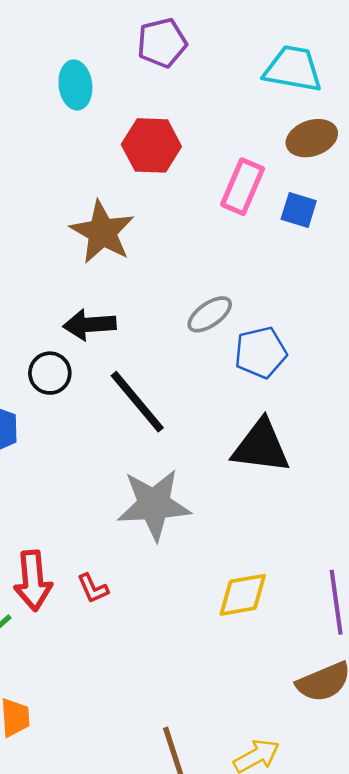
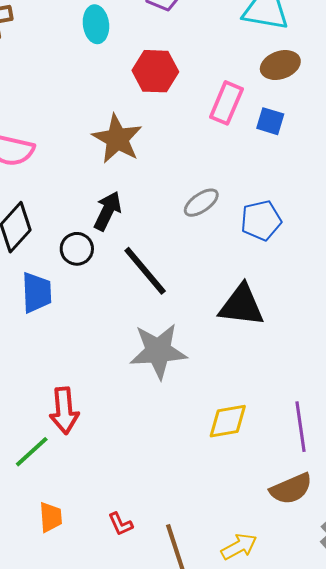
black arrow: (90, 325) -> (108, 211), turned 120
blue pentagon: (261, 352) -> (261, 220), moved
red L-shape: (93, 588) -> (120, 524), moved

